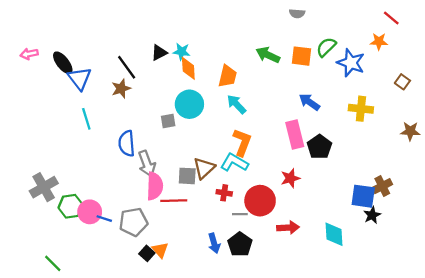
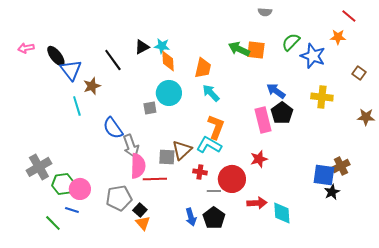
orange square: (302, 56) -> (256, 50), moved
brown star: (121, 89) -> (92, 86), moved
blue semicircle: (127, 143) -> (113, 128), turned -30
black pentagon: (319, 147) -> (282, 113), moved
blue line: (104, 219) -> (72, 210), moved
cyan diamond: (334, 234) -> (282, 213), moved
black square: (147, 253) -> (140, 210), moved
green line: (53, 263) -> (53, 223), moved

